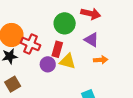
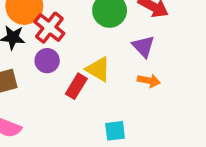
red rectangle: (57, 49) -> (76, 86), moved
purple circle: (48, 64) -> (47, 61), moved

